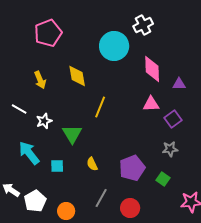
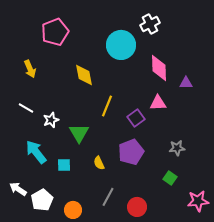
yellow arrow: (40, 80) -> (30, 69), moved
purple square: (173, 119) -> (136, 118), moved
purple pentagon: (132, 168) -> (131, 152), moved

